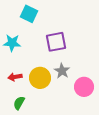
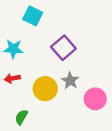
purple square: (56, 42) -> (63, 48), turned -30
red arrow: (15, 77) -> (12, 78), moved

